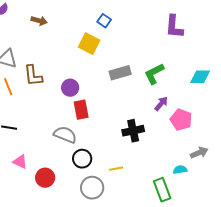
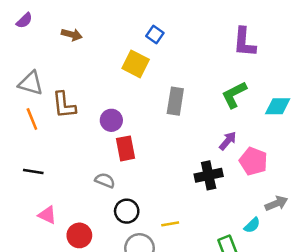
gray rectangle: (120, 73) -> (175, 101), turned -65
green L-shape: (154, 74) -> (234, 95), moved
black cross: (133, 131) -> (209, 175), moved
gray semicircle: (65, 135) -> (105, 180), size x0.7
cyan semicircle: (180, 170) -> (252, 225), turned 144

